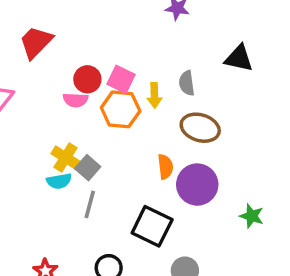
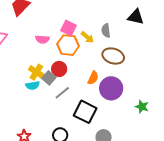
red circle: (87, 79) -> (59, 69), moved
yellow arrow: (154, 95) -> (87, 37), turned -48
orange semicircle: (165, 167) -> (93, 78), turned 32
gray line: (90, 204) -> (62, 93), moved, turned 35

